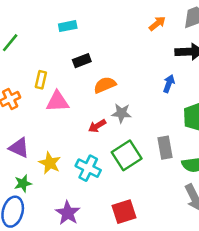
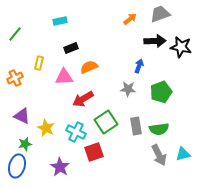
pink triangle: (57, 102) -> (64, 77), moved
gray star: (121, 113) -> (128, 89), moved
red arrow: (97, 126) -> (83, 99), size x1.5
gray rectangle: (165, 148) -> (136, 126), moved
red square: (124, 212) -> (94, 152), moved

